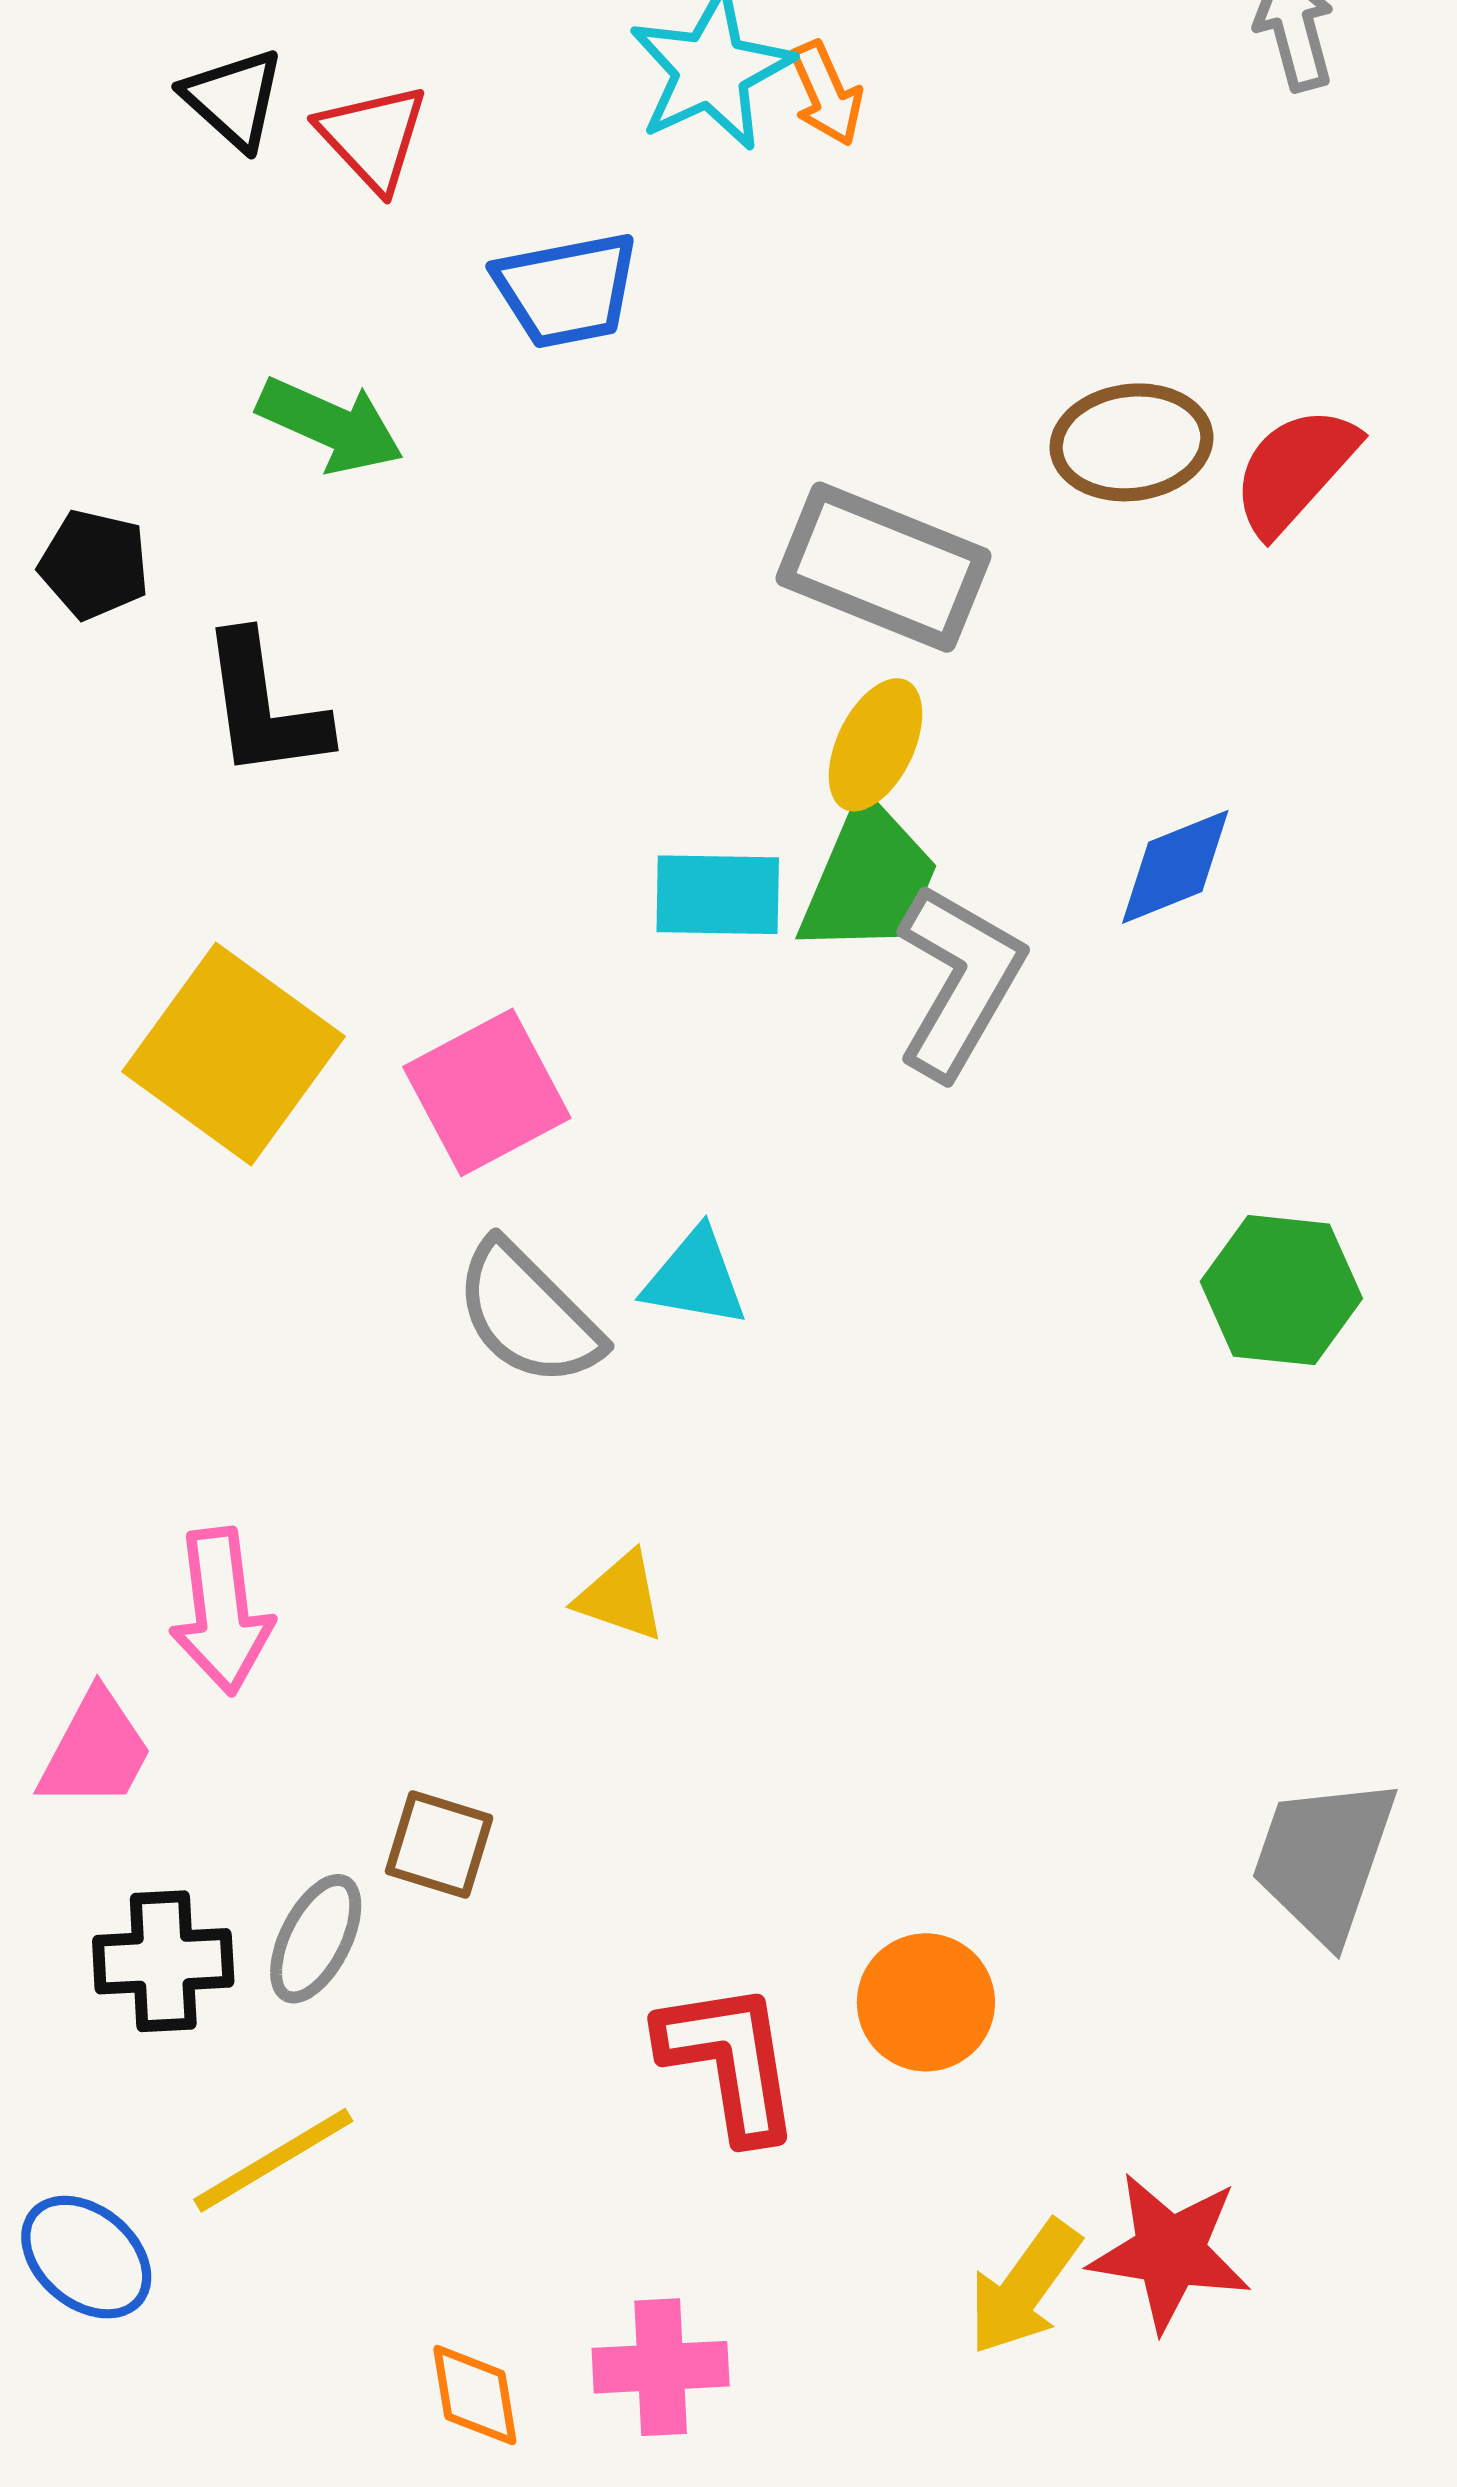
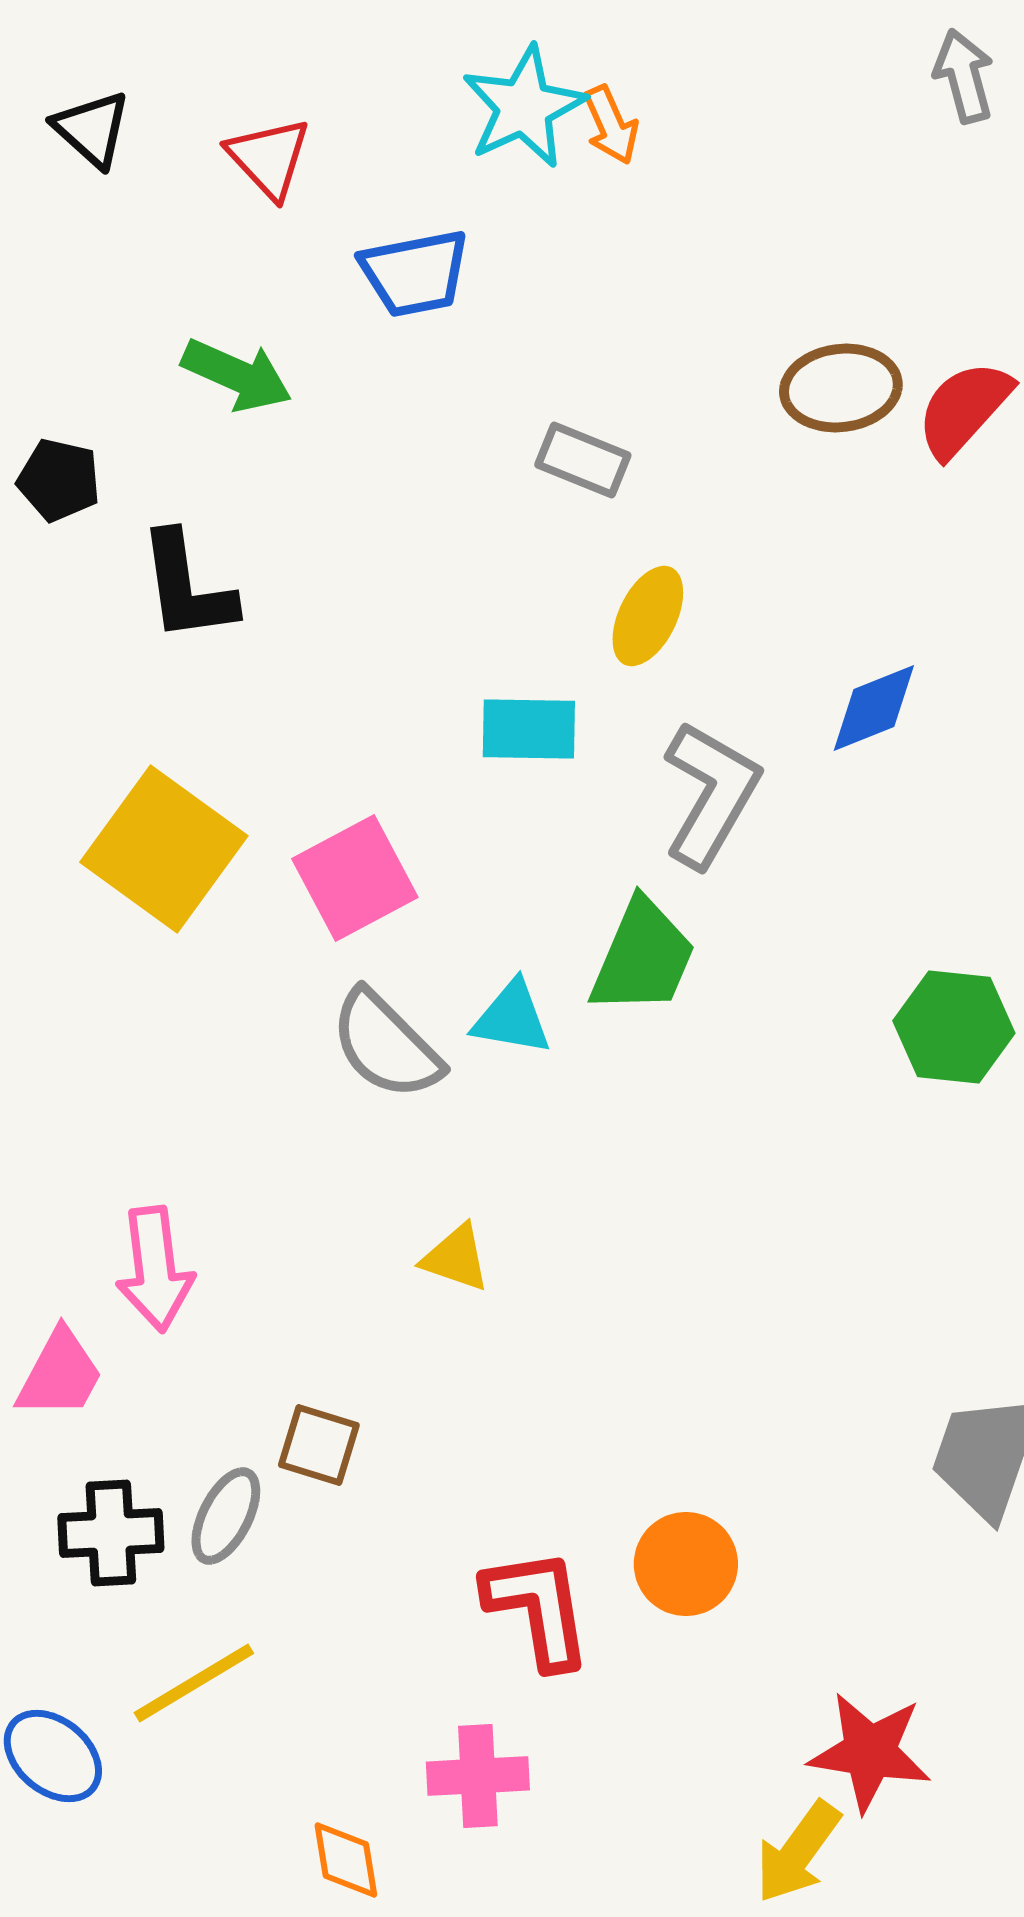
black triangle: (233, 99) -> (92, 129), moved
gray rectangle: (883, 567) -> (583, 460), moved, size x0.6
green trapezoid: (869, 879) -> (643, 957), moved
yellow arrow: (1024, 2288) -> (798, 1852), moved
pink cross: (661, 2367) -> (478, 1776), moved

